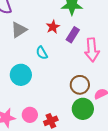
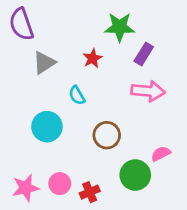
purple rectangle: (73, 35) -> (144, 54), moved
pink arrow: (92, 50) -> (148, 91), turned -80
brown circle: (80, 85) -> (107, 135), moved

